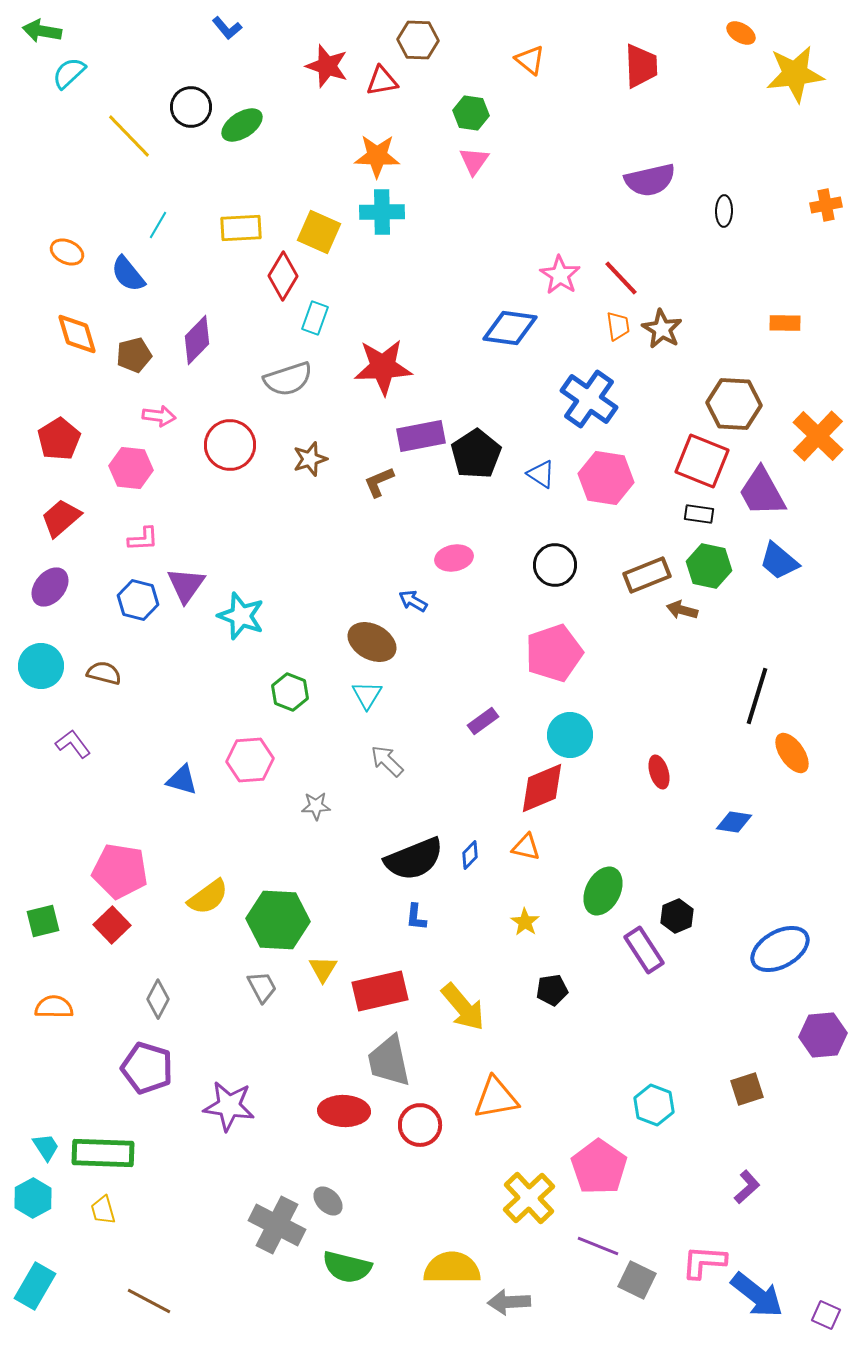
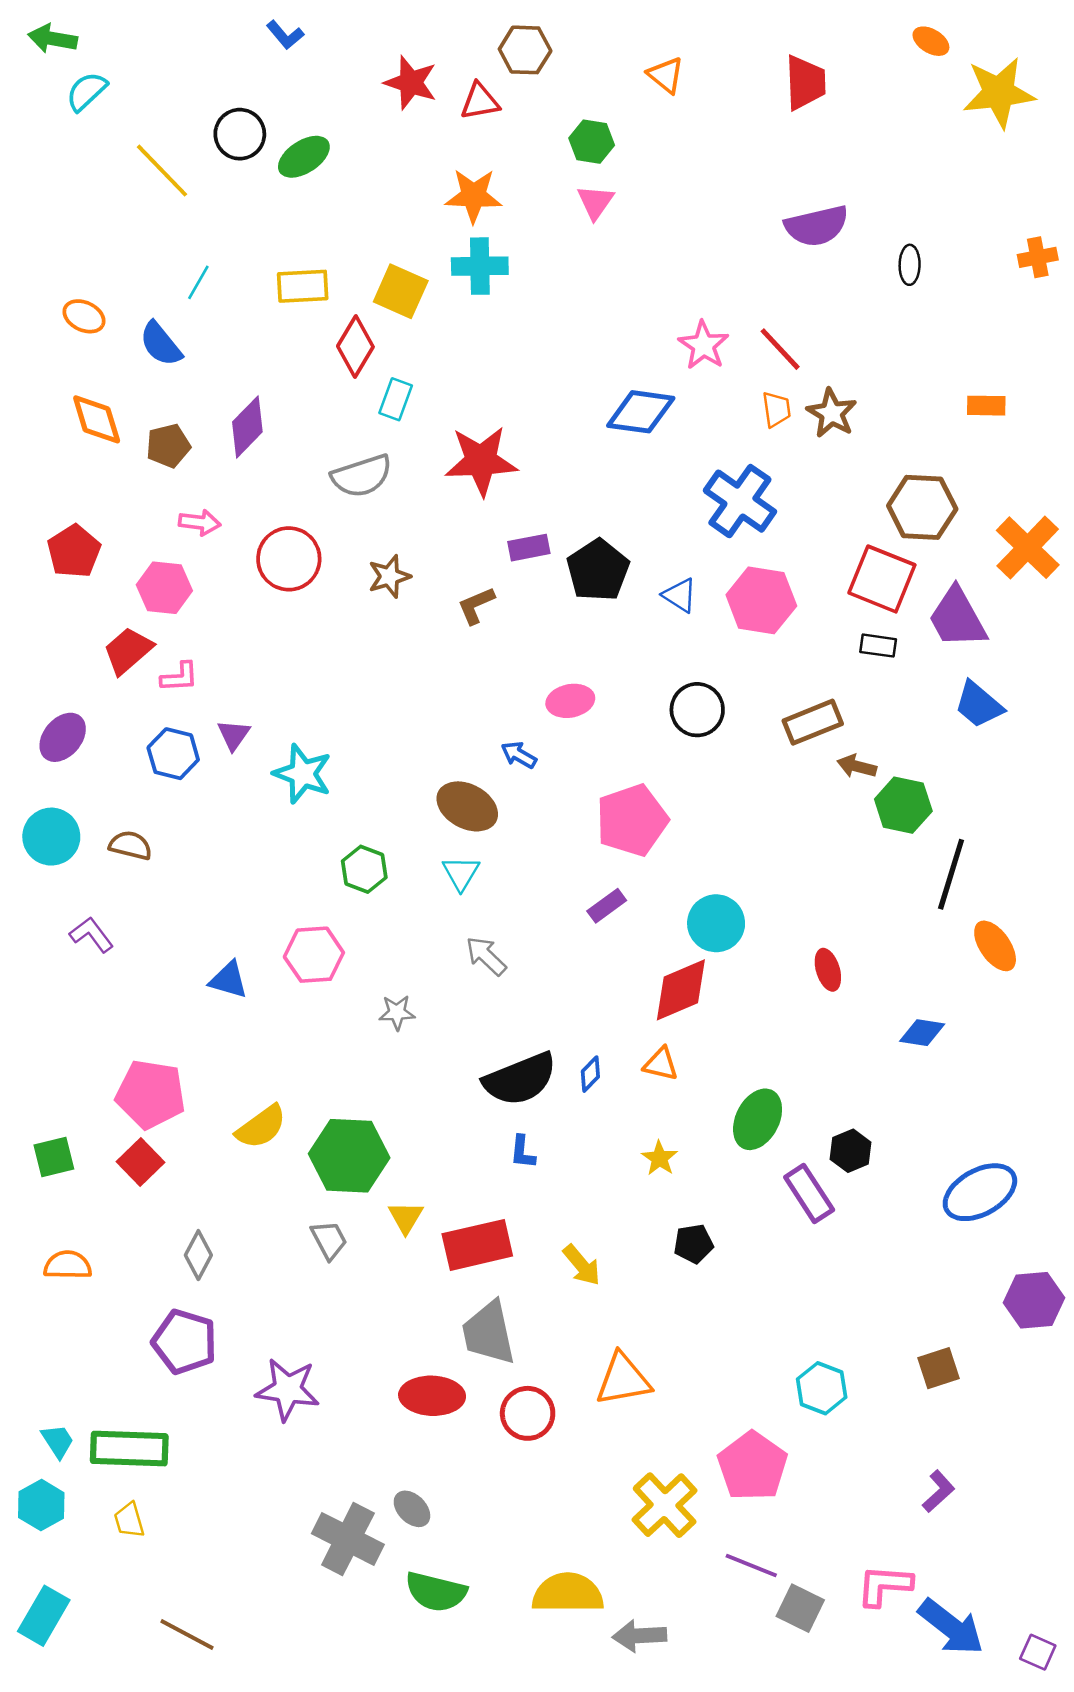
purple rectangle: (421, 436) -> (529, 548), size x0.7
red trapezoid: (61, 518) -> (128, 651), moved
green hexagon: (709, 566) -> (903, 805), moved
purple triangle: (186, 585) -> (234, 735), size x0.7
pink pentagon: (554, 653) -> (632, 820), moved
yellow arrow: (463, 1007) -> (582, 1265), size x0.7

